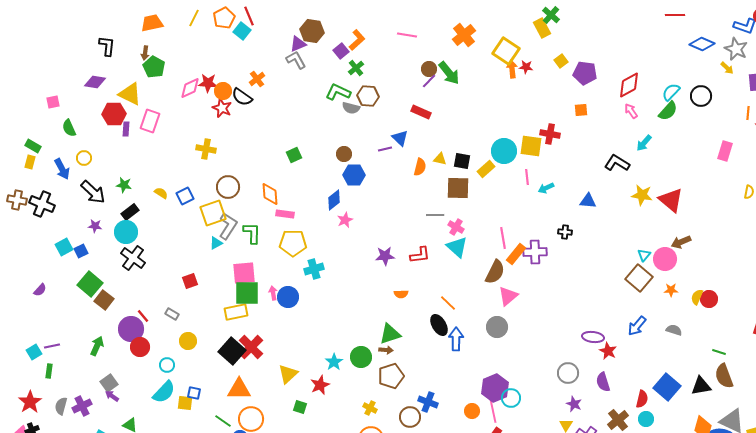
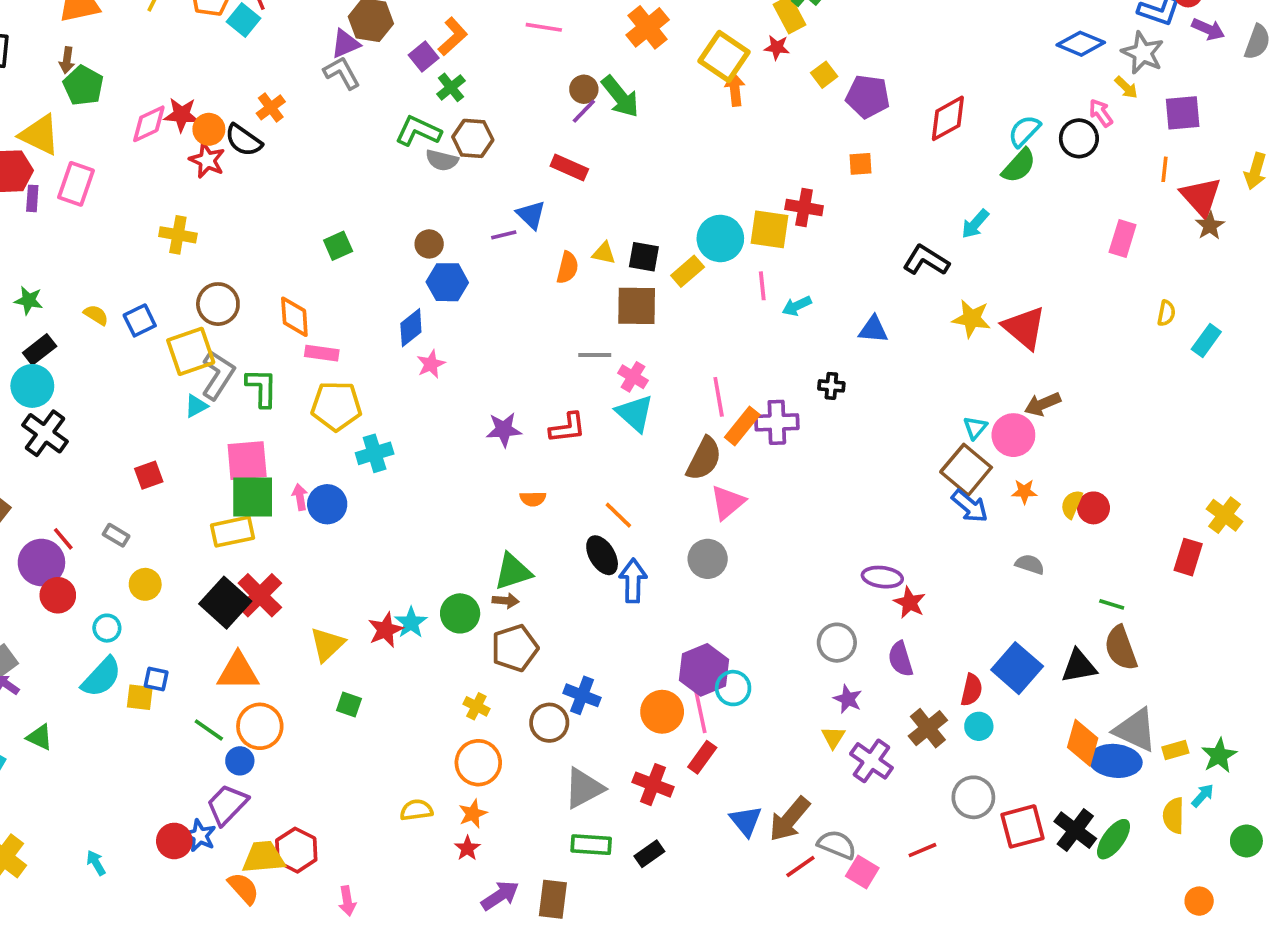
red star: (526, 67) -> (777, 47), moved
pink arrow: (631, 111) -> (1101, 113), moved
blue arrow: (637, 326) -> (970, 506), moved, turned -90
red star: (320, 385) -> (385, 630), moved
orange circle: (472, 411) -> (662, 712), size x1.5

